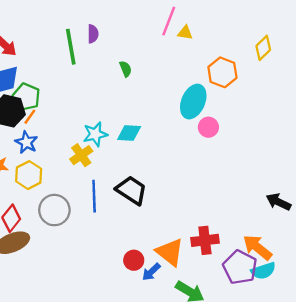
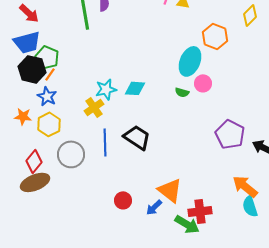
green semicircle: (126, 69) -> (182, 92), moved, turned 128
red cross: (205, 240) -> (200, 211), moved
red circle: (134, 260) -> (123, 200), moved
purple pentagon: (240, 267) -> (230, 134), moved
cyan semicircle: (263, 271) -> (250, 206), turned 90

